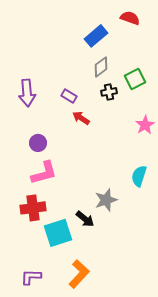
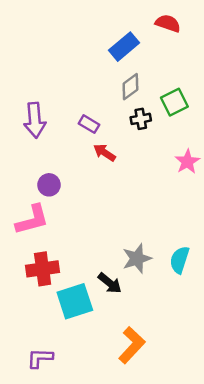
pink L-shape: (44, 173) -> (32, 220), moved
cyan semicircle: (139, 176) -> (180, 260), moved
orange L-shape: (79, 274) -> (132, 345), moved

